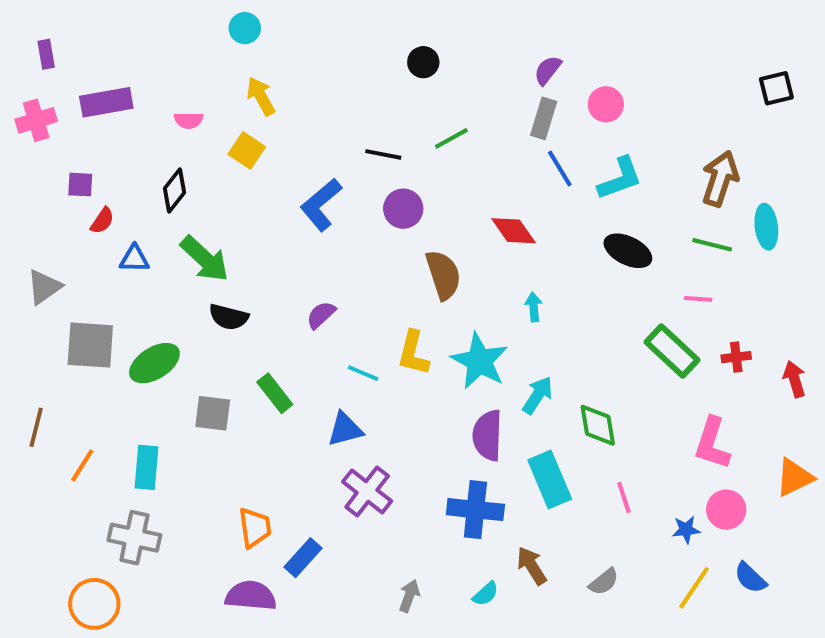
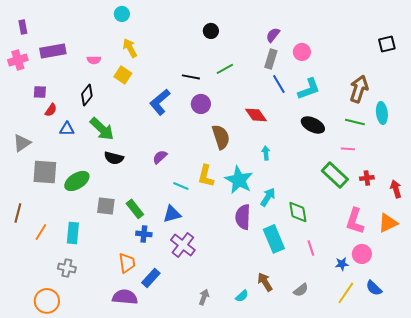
green rectangle: (275, 393) -> (135, 209), moved
orange triangle: (794, 477) -> (388, 223), moved
blue cross: (475, 510) -> (144, 234), moved, size x0.6
gray cross: (134, 538) -> (67, 268), size x0.7

